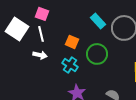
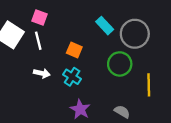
green circle: (97, 54) -> (120, 64), moved
white arrow: (40, 55) -> (42, 73), moved

